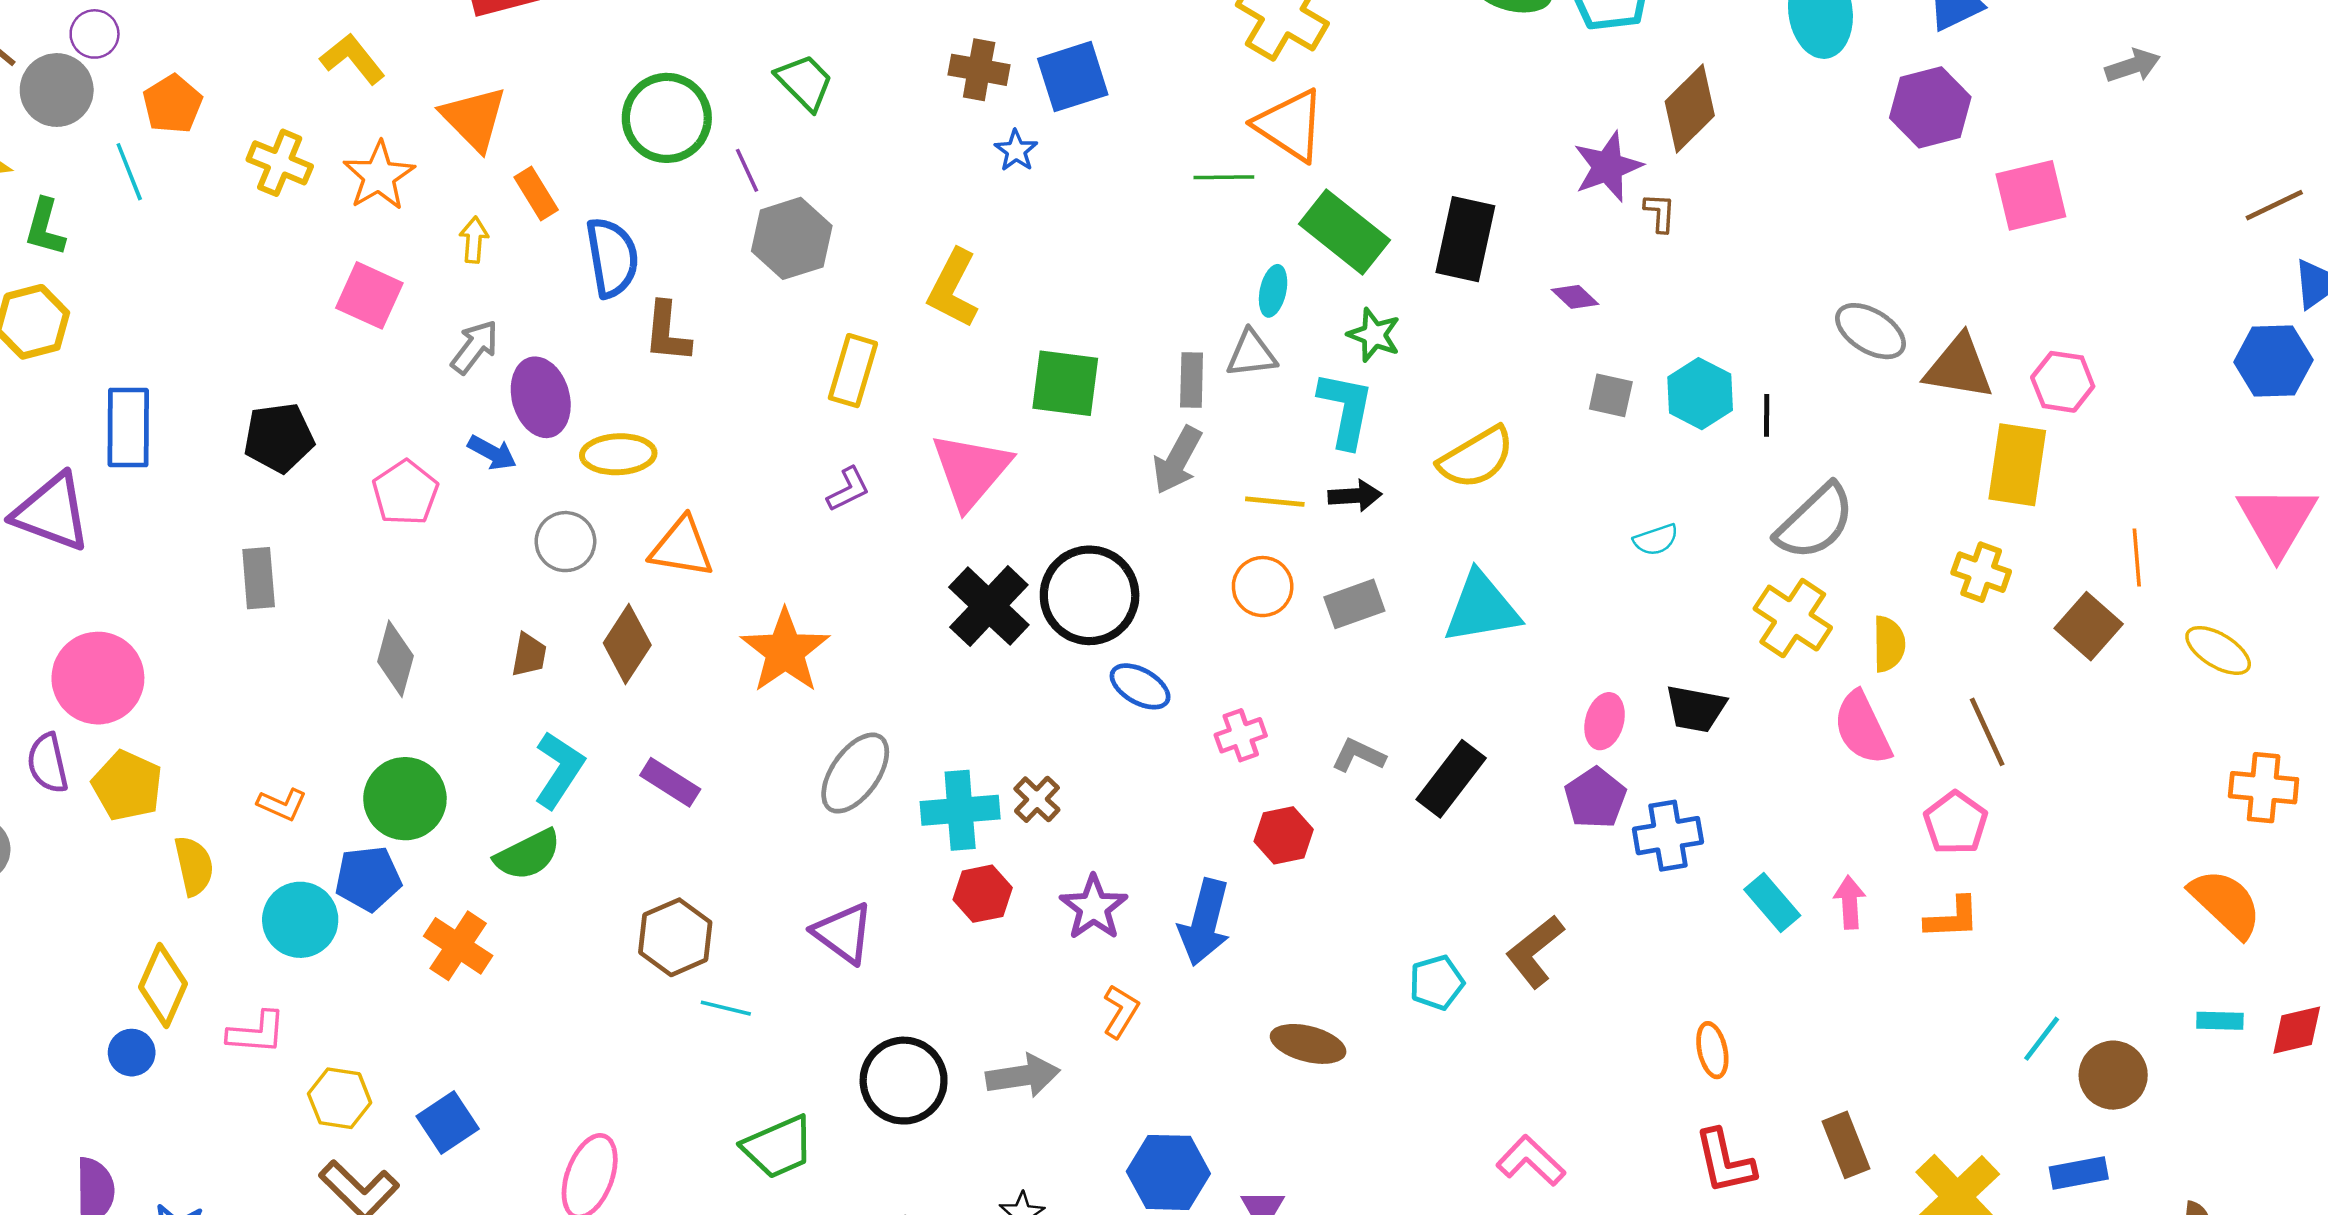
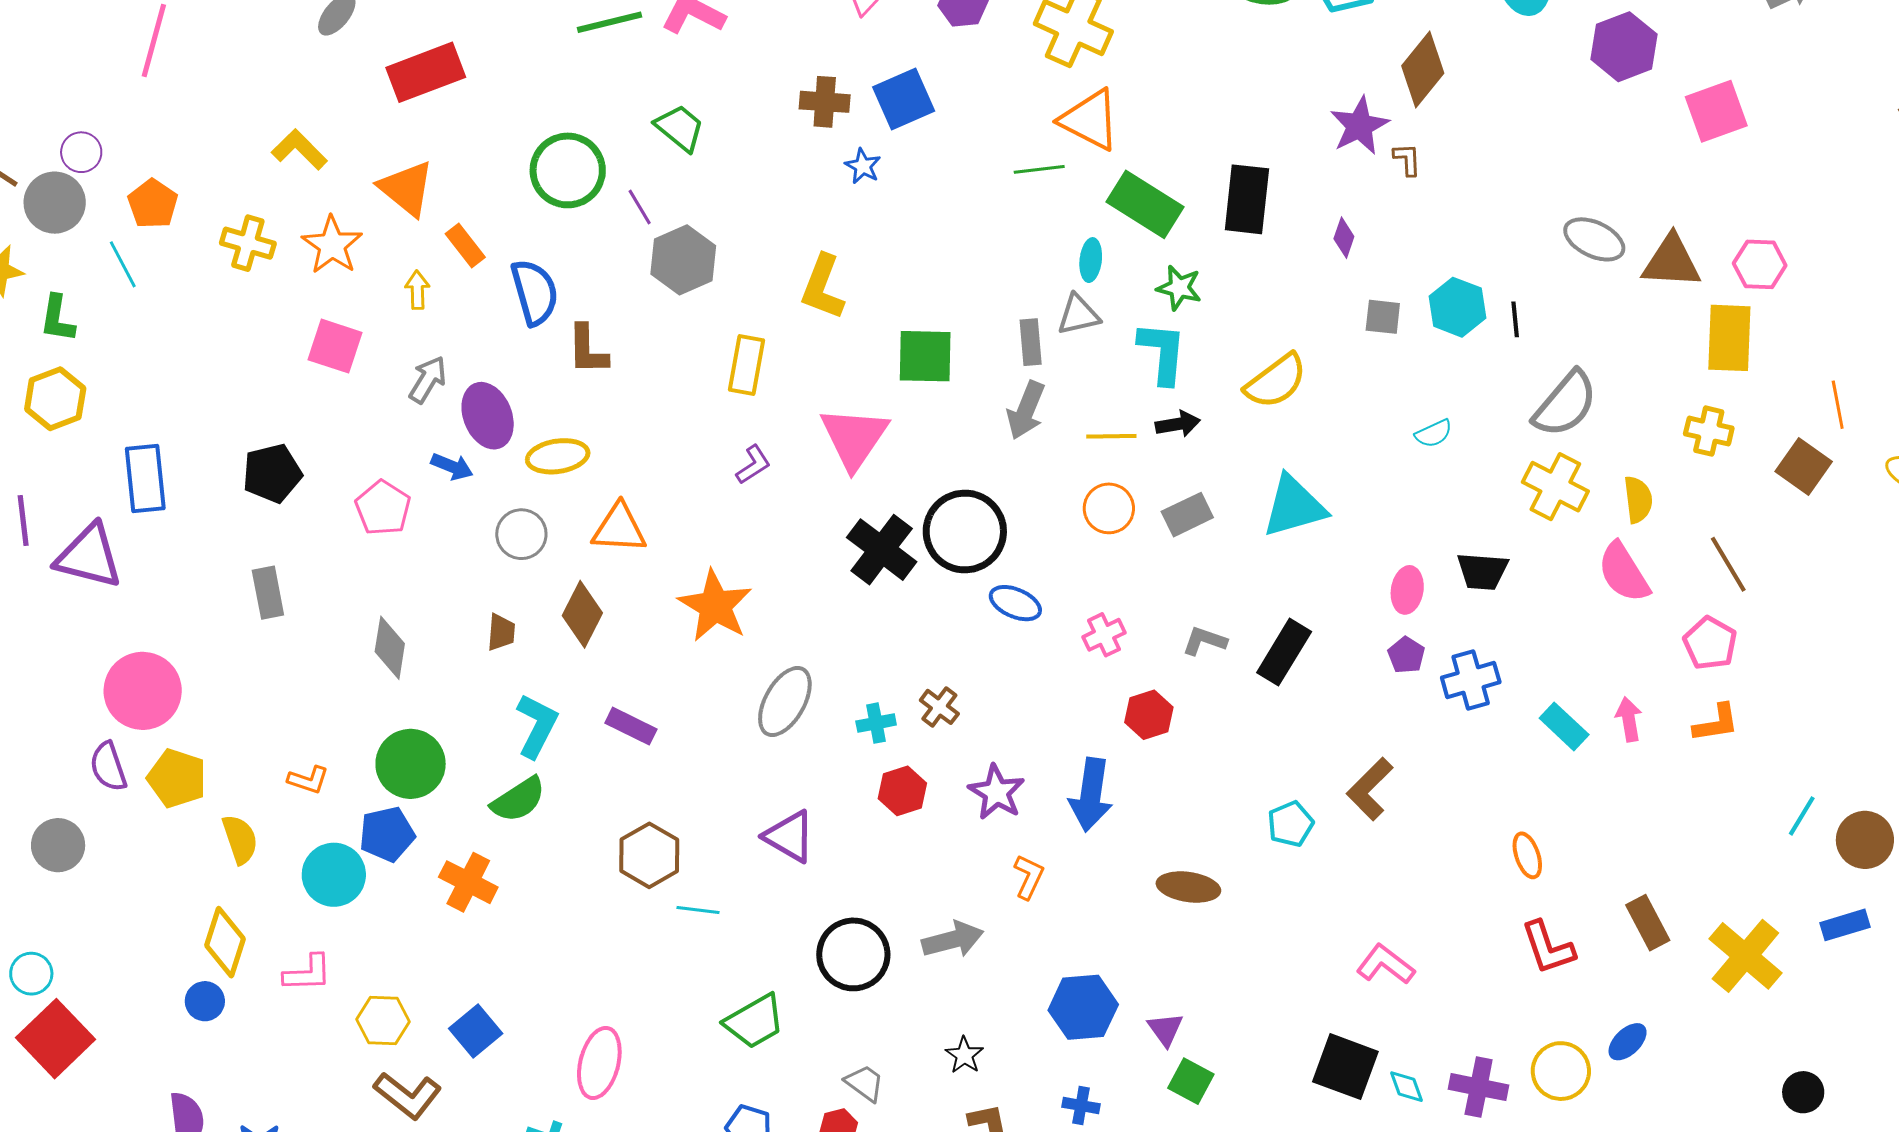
purple diamond: (1575, 297) -> (1344, 238), turned 72
purple pentagon: (1595, 798) -> (1406, 655), size x0.7
cyan cross: (960, 810) -> (876, 723), size x0.6

